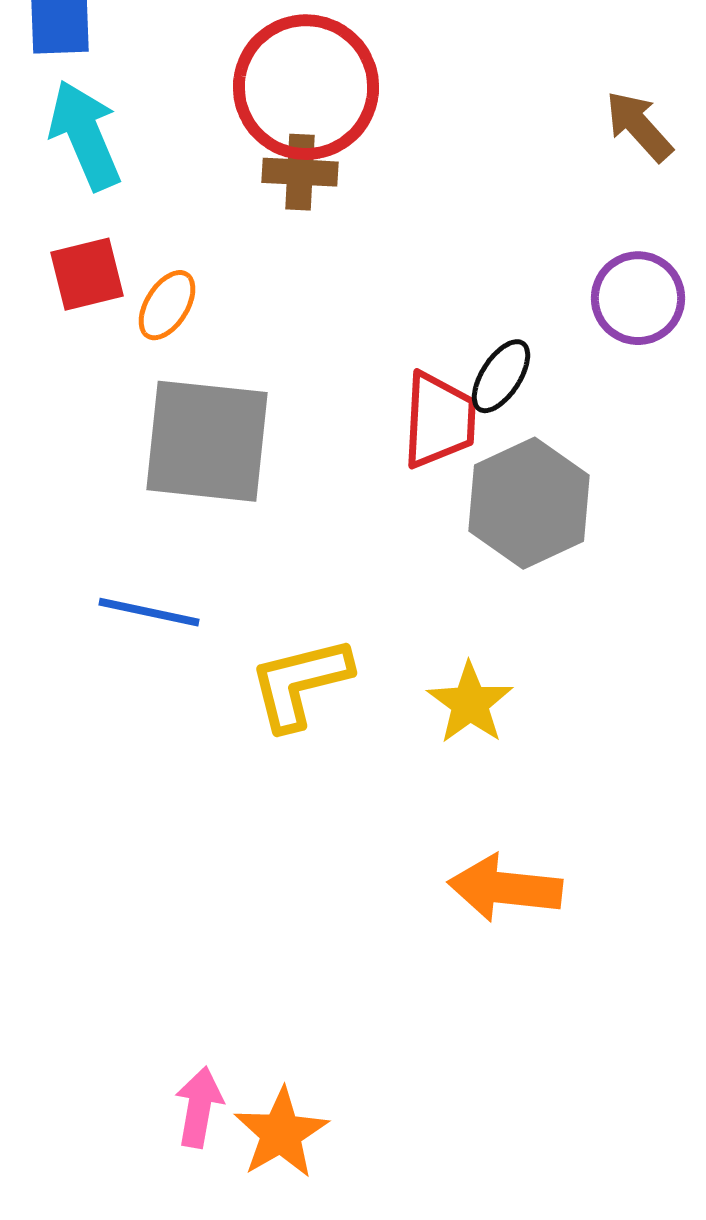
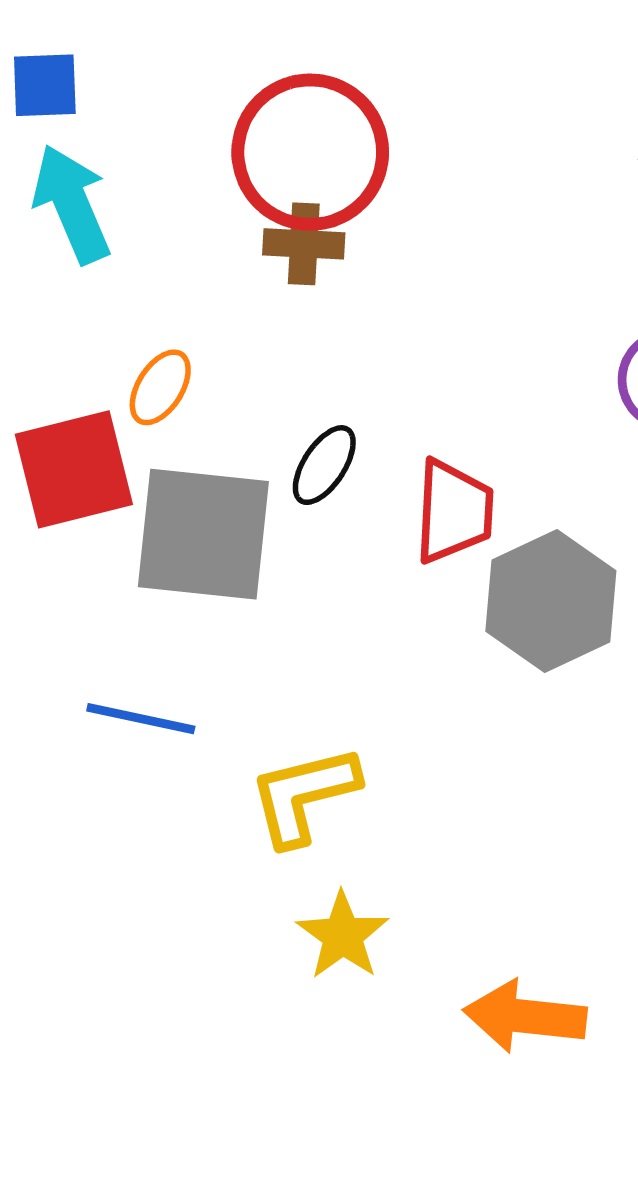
red square: (87, 274) -> (74, 469), moved, size x1.5
black ellipse: (501, 376) -> (324, 465), moved
yellow star: (470, 703) -> (343, 935), moved

